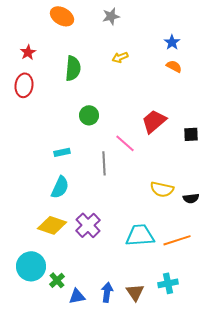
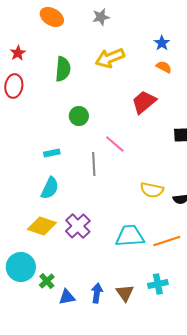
yellow arrow: (120, 57) -> (110, 58), size x1.8
red trapezoid: (154, 121) -> (144, 102), moved

